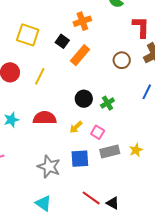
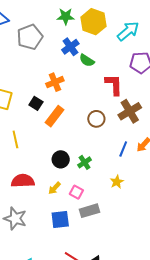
yellow line: (40, 76) -> (15, 139), turned -36
yellow star: (136, 150) -> (117, 182), moved
gray star: (49, 167) -> (15, 219), moved

